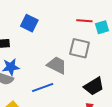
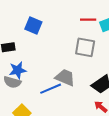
gray trapezoid: (57, 65) -> (65, 77), moved

